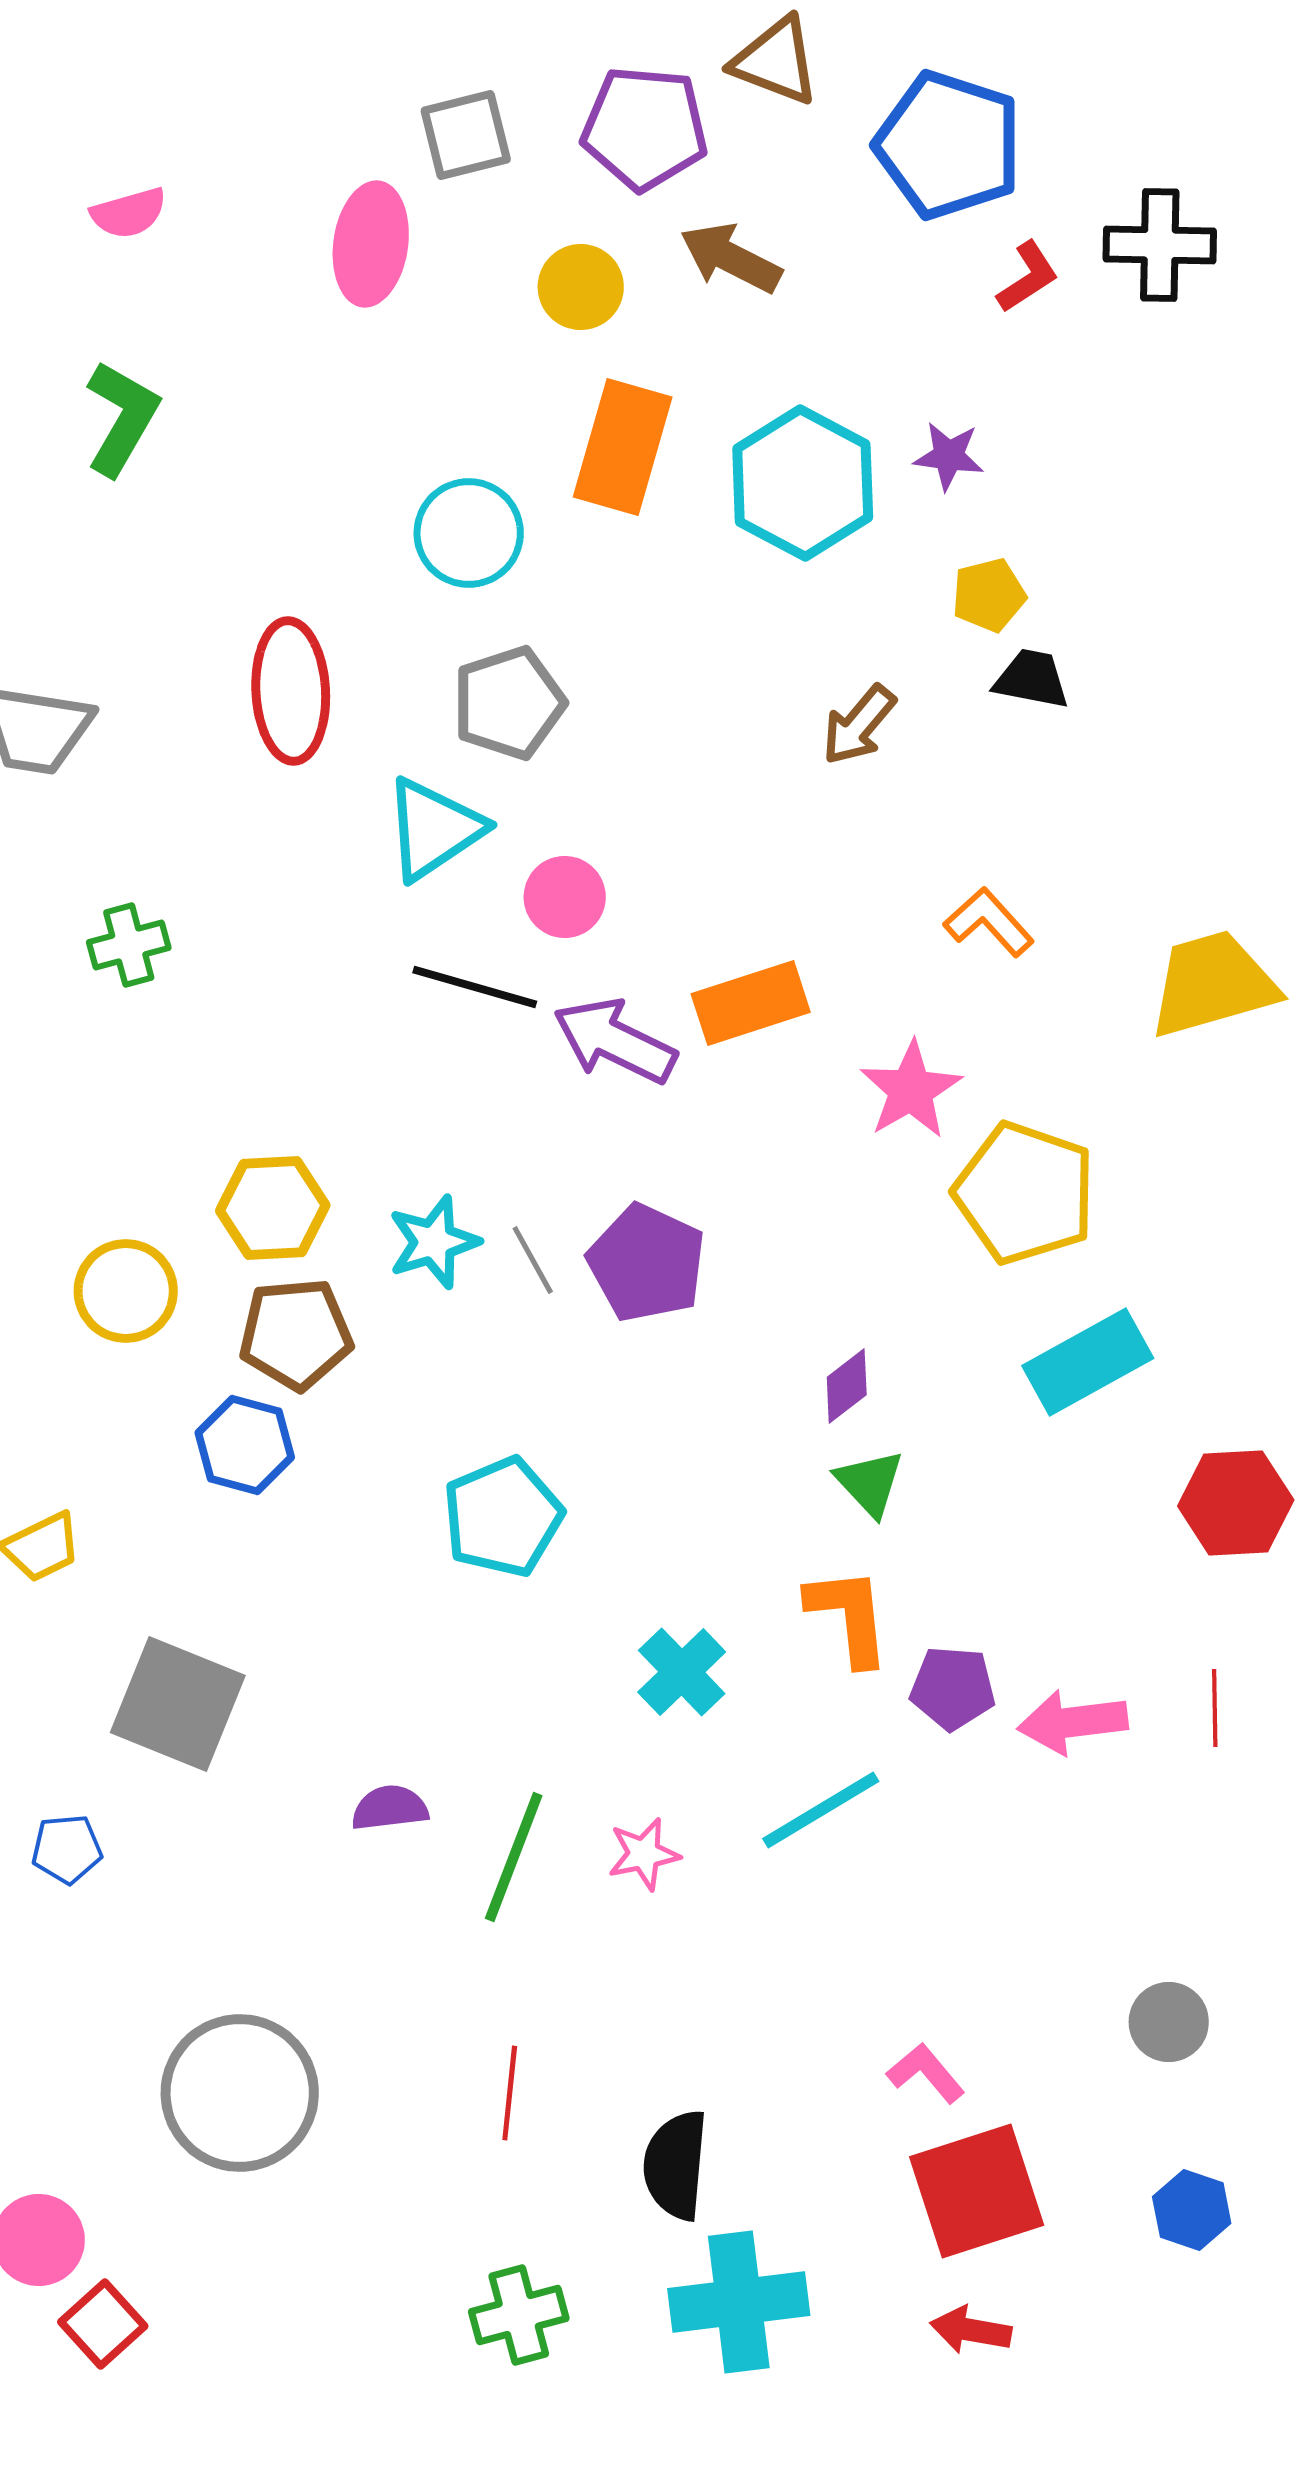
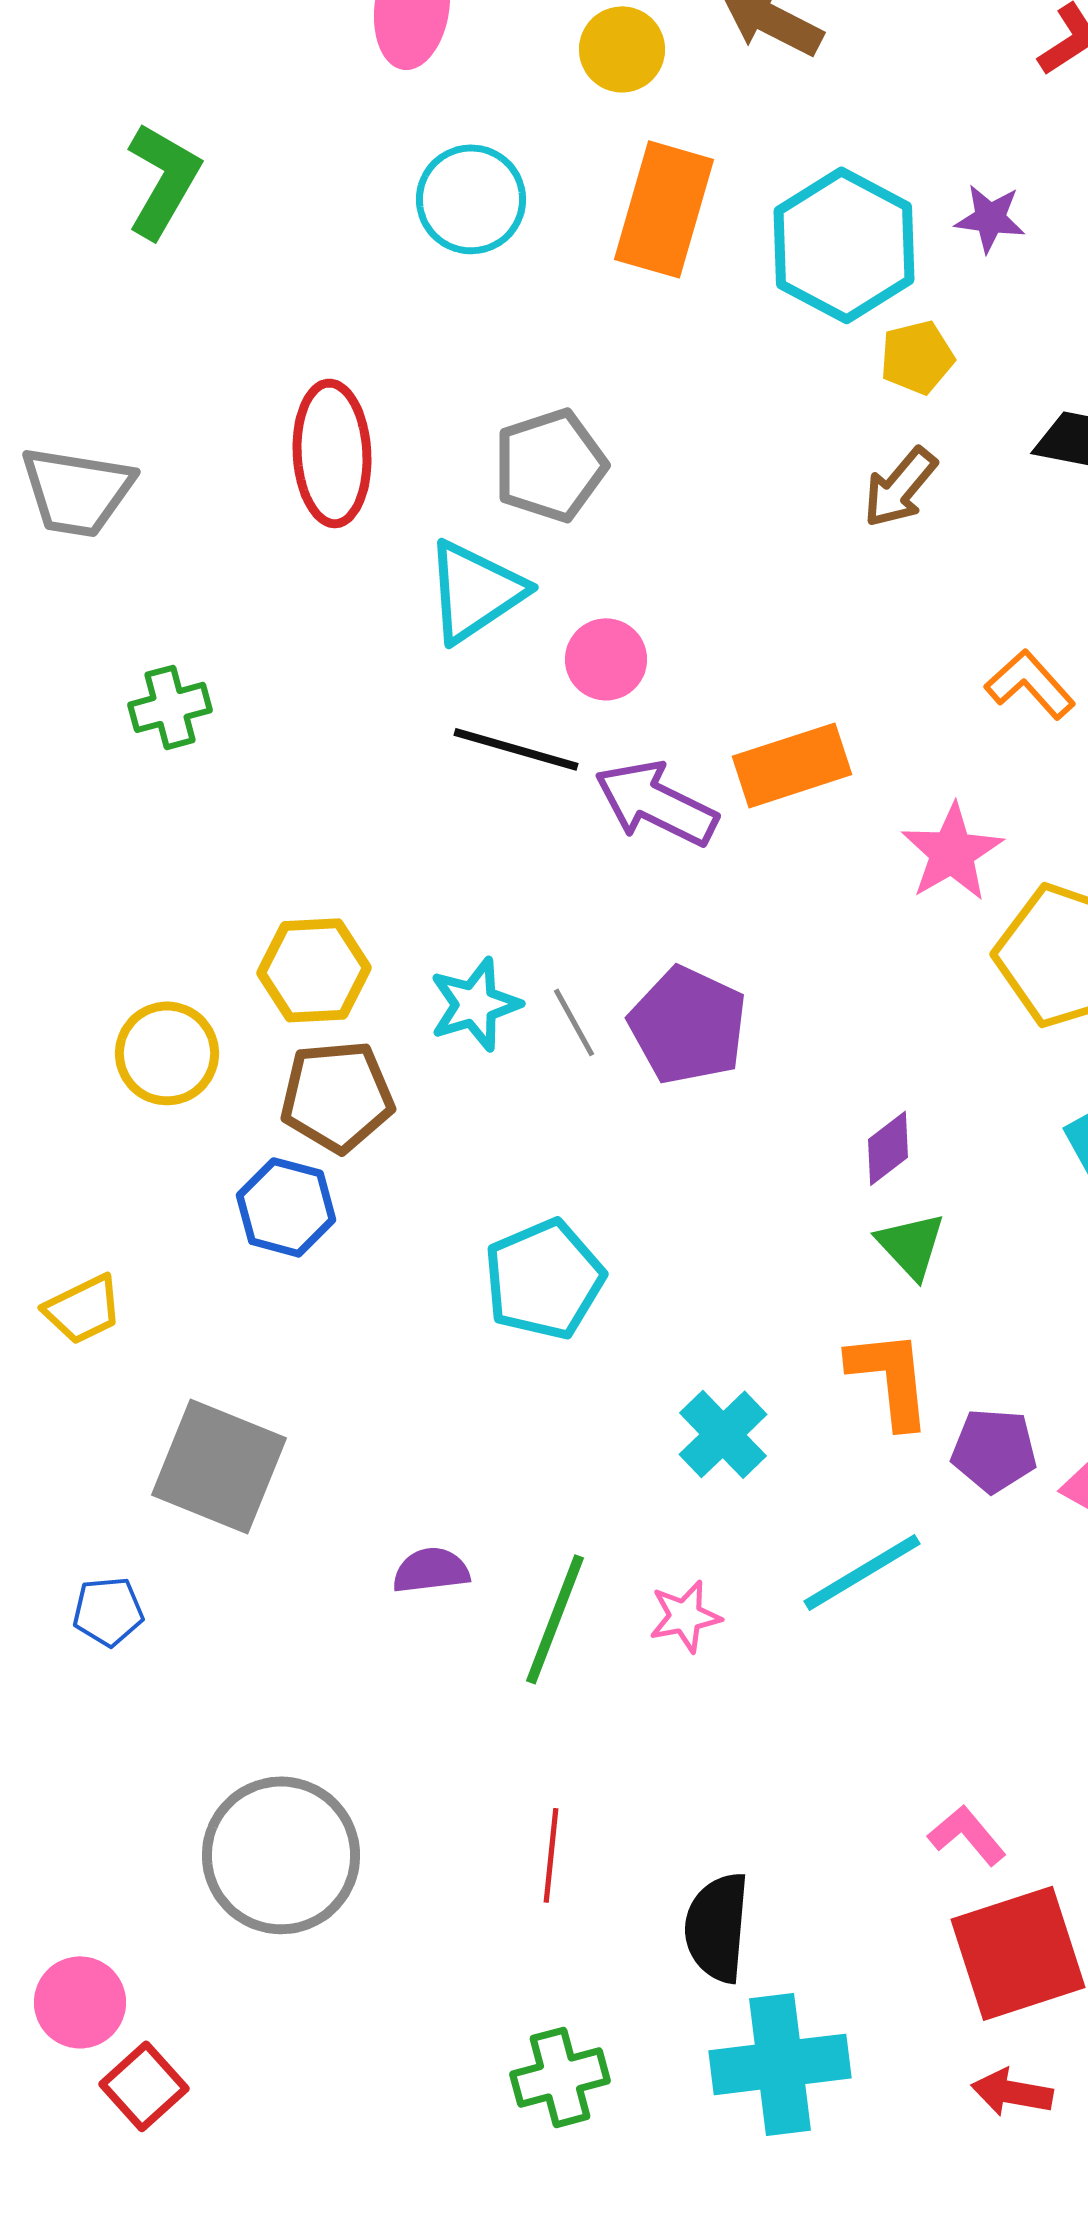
cyan circle: (469, 533) -> (471, 199), moved
yellow pentagon: (989, 595) -> (917, 357), moved

